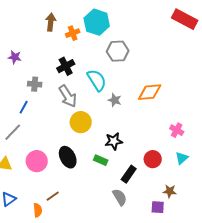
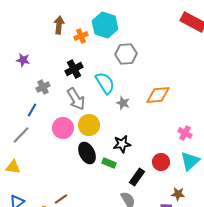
gray cross: (35, 84) -> (43, 87), turned -32
black ellipse: (68, 157) -> (87, 153), moved
cyan triangle: (182, 158) -> (190, 161), size x1.5
pink circle: (37, 161) -> (63, 128), moved

